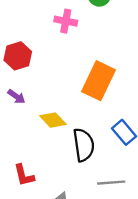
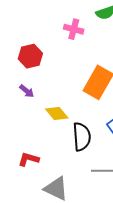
red L-shape: (24, 175) -> (29, 159), turned 115

